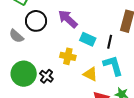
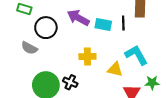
cyan rectangle: (88, 39) -> (103, 24), moved
black line: (110, 42) -> (123, 23), moved

